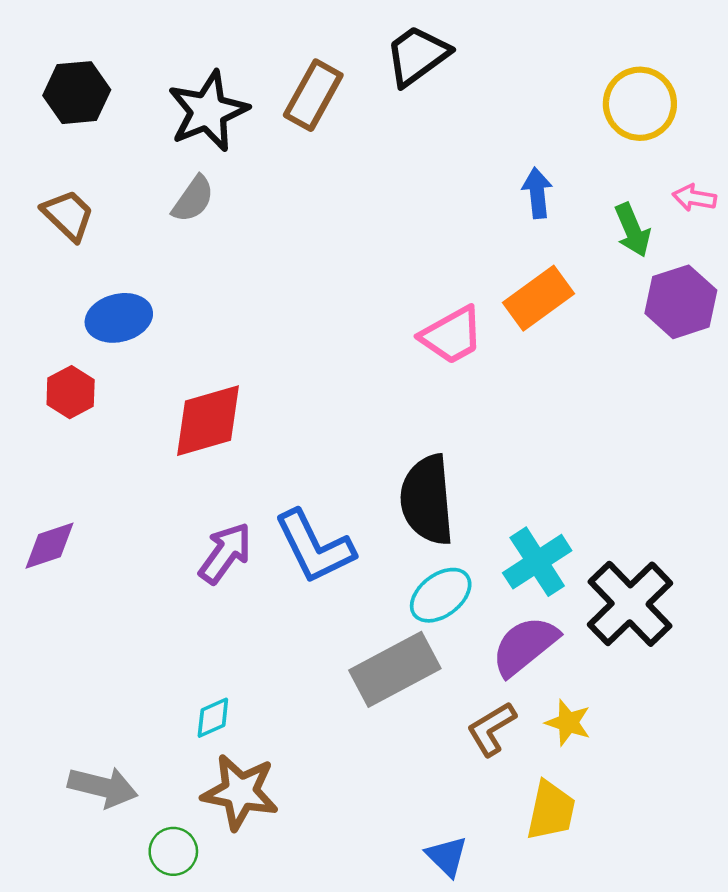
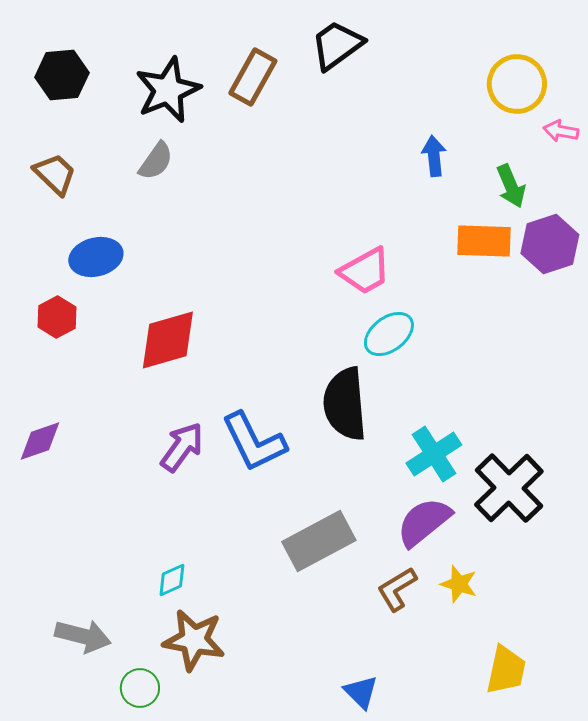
pink arrow: (694, 198) -> (561, 131), moved
orange rectangle: (538, 298) -> (484, 241), moved, turned 38
cyan ellipse: (441, 595) -> (389, 334), moved
yellow trapezoid: (551, 811) -> (506, 670), moved

